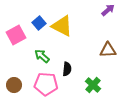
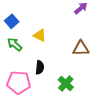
yellow triangle: (62, 26) -> (40, 35), moved, size x0.6
green arrow: (42, 56) -> (15, 44), moved

